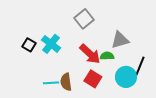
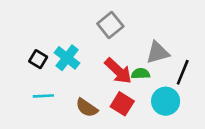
black line: (140, 66) -> (183, 72), moved
brown semicircle: (66, 82) -> (87, 108), turned -48
cyan line: (51, 83) -> (43, 96), moved

